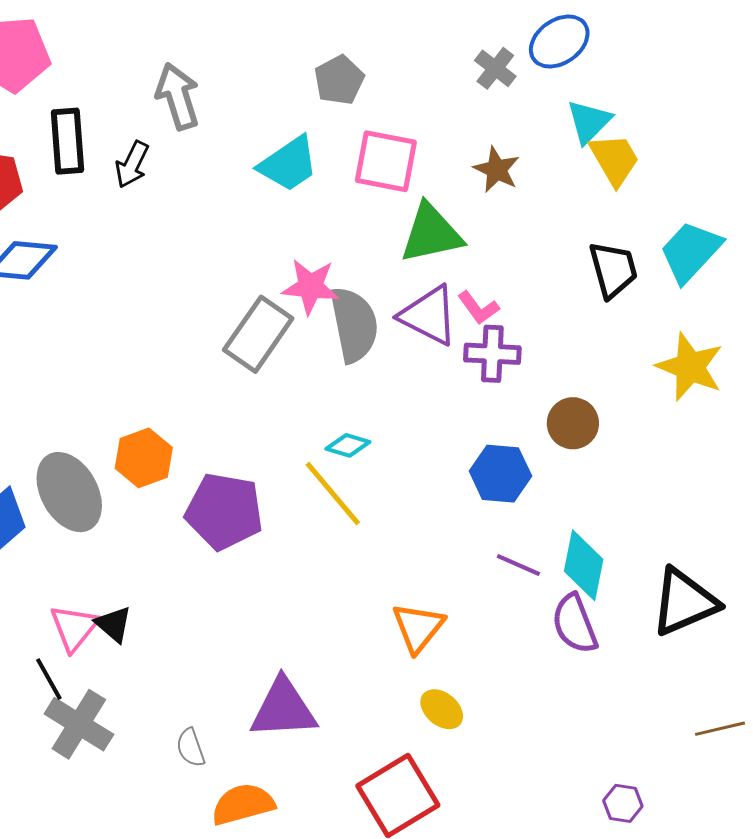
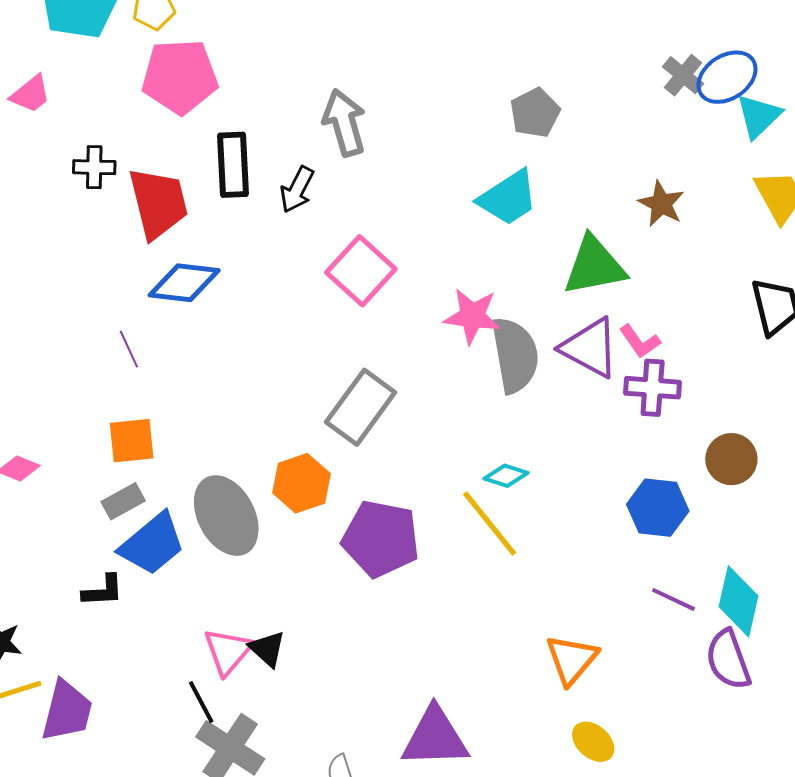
gray cross: (495, 68) -> (683, 75), moved
gray pentagon: (339, 80) -> (535, 113), moved
cyan triangle: (589, 122) -> (759, 116), moved
pink square: (386, 161) -> (361, 271), moved, turned 30
cyan trapezoid: (288, 164) -> (508, 198), moved
gray rectangle: (258, 334) -> (361, 407), moved

